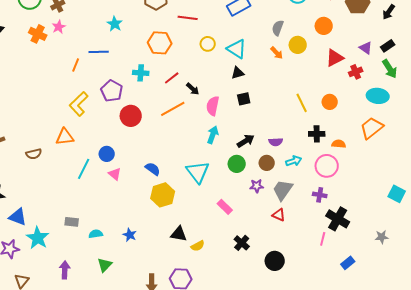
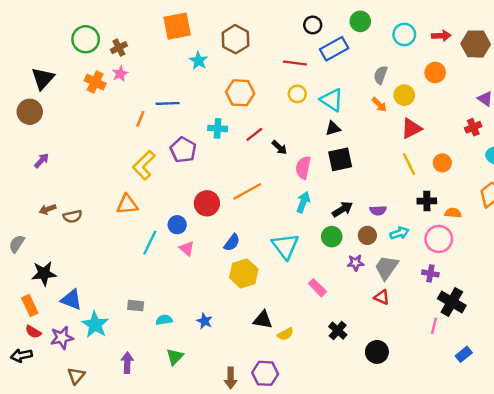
red line: (188, 18) -> (295, 63), moved
cyan star: (115, 24) -> (199, 61), moved
red triangle: (335, 58) -> (411, 128), moved
black square: (244, 99) -> (340, 159), size x1.5
orange line: (173, 109) -> (247, 191), moved
red circle: (131, 116) -> (207, 203), moved
brown semicircle: (34, 154) -> (73, 216), moved
blue semicircle: (153, 169) -> (232, 243), turned 91

